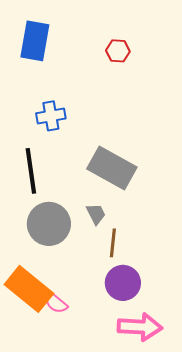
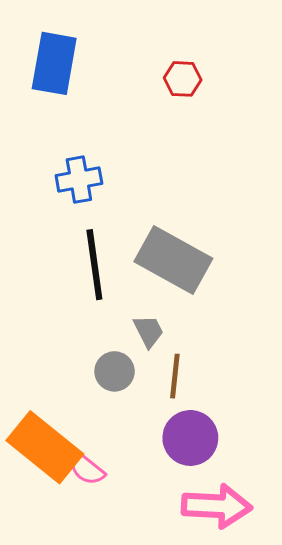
black line: (31, 171) -> (94, 265), moved
gray circle: (49, 224) -> (115, 371), moved, size x0.6

